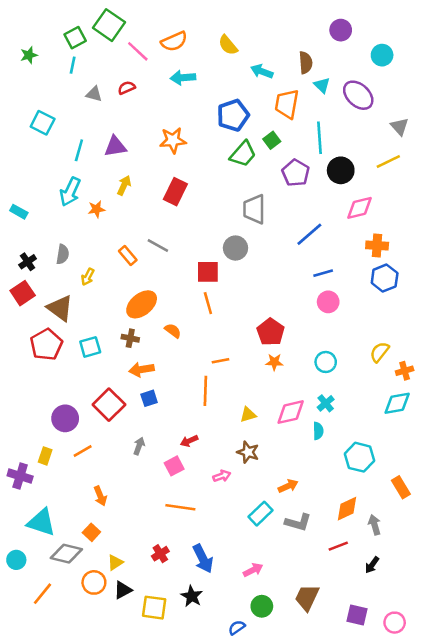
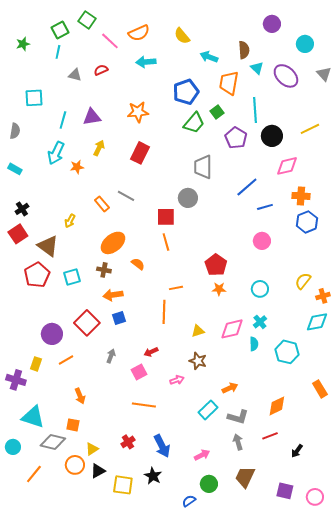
green square: (109, 25) -> (87, 20), size x0.7
cyan square: (43, 123) -> (34, 98), turned -30
gray triangle: (400, 127) -> (324, 74), moved
gray semicircle: (63, 254) -> (15, 131), moved
blue line: (323, 273) -> (265, 207), moved
cyan hexagon: (359, 457) -> (287, 352), moved
gray arrow: (375, 525) -> (238, 442), moved
orange square: (91, 532) -> (73, 425), turned -32

